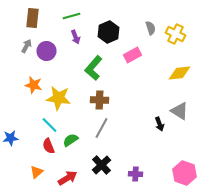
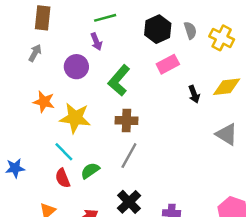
green line: (72, 16) -> (105, 18), moved
black hexagon: (108, 32) -> (158, 29), moved
purple circle: (46, 51) -> (76, 67), moved
black arrow: (160, 124) -> (194, 94), moved

